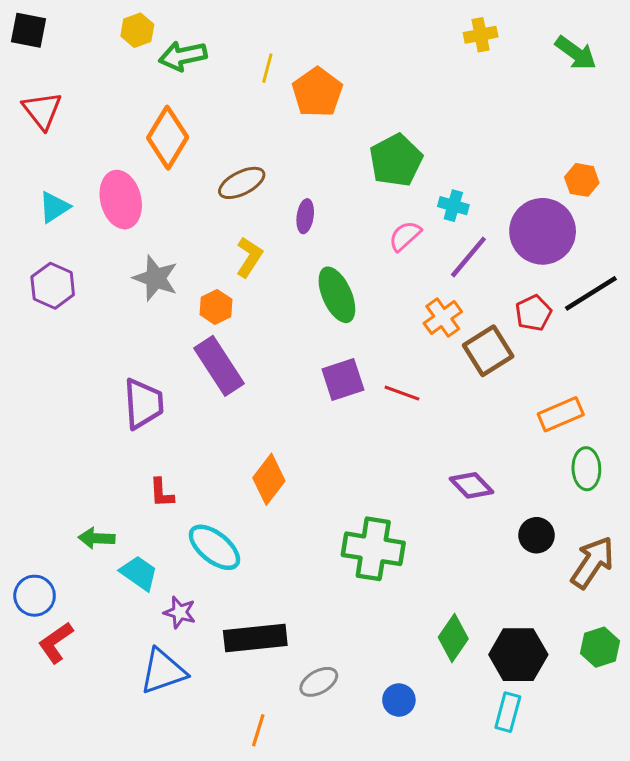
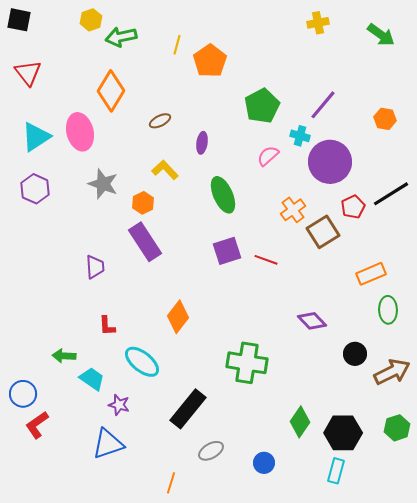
brown ellipse: (242, 183) -> (160, 121), size x0.7
cyan triangle: (54, 207) -> (36, 137), size x1.4
purple circle: (543, 231) -> (330, 162), moved
yellow L-shape: (249, 257) -> (165, 170), turned -76
purple line: (468, 257) -> (323, 105), moved
purple trapezoid: (143, 404) -> (95, 267), size x0.7
brown arrow: (592, 562) -> (392, 372), turned 30
black rectangle: (255, 638) -> (188, 409), moved, turned -45

